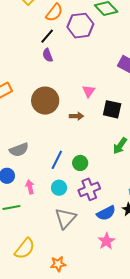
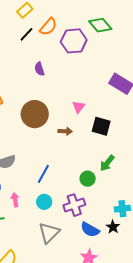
black line: (47, 36) -> (26, 34), moved
green circle: (80, 163) -> (88, 179), moved
blue semicircle: (106, 213) -> (90, 230), turned 54

